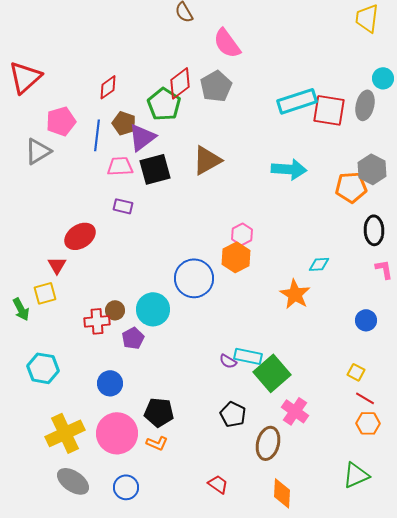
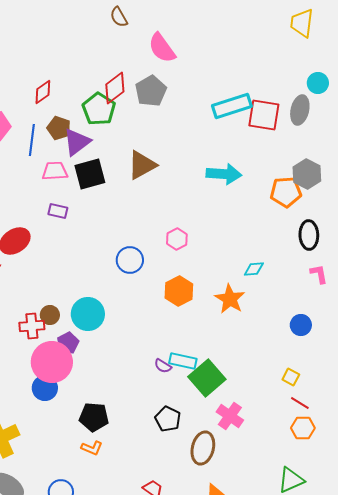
orange hexagon: (236, 257) -> (179, 291), moved
blue circle: (194, 278) -> (130, 260), moved, size x0.7
pink circle: (117, 433) -> (52, 362), moved

